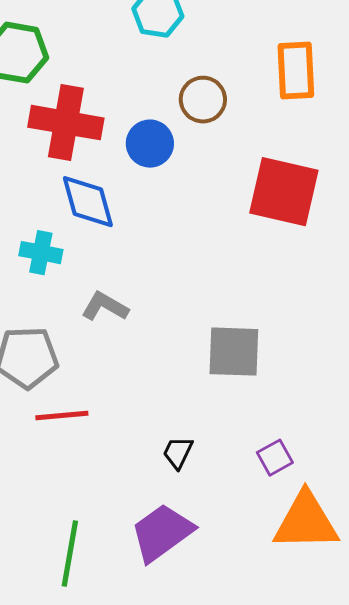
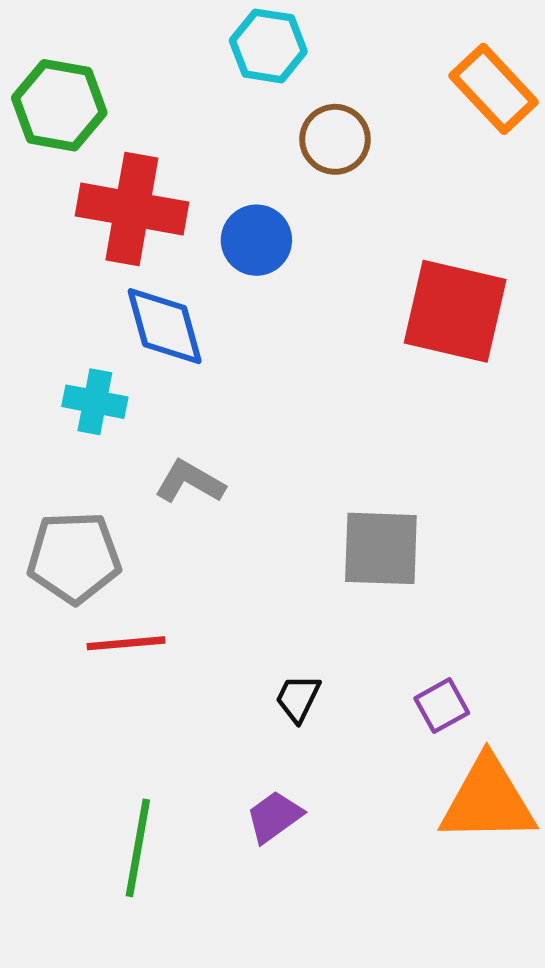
orange rectangle: (296, 71) -> (494, 89), moved, turned -40
brown circle: (203, 100) -> (335, 139), moved
purple trapezoid: (162, 533) -> (274, 817), size x0.6

